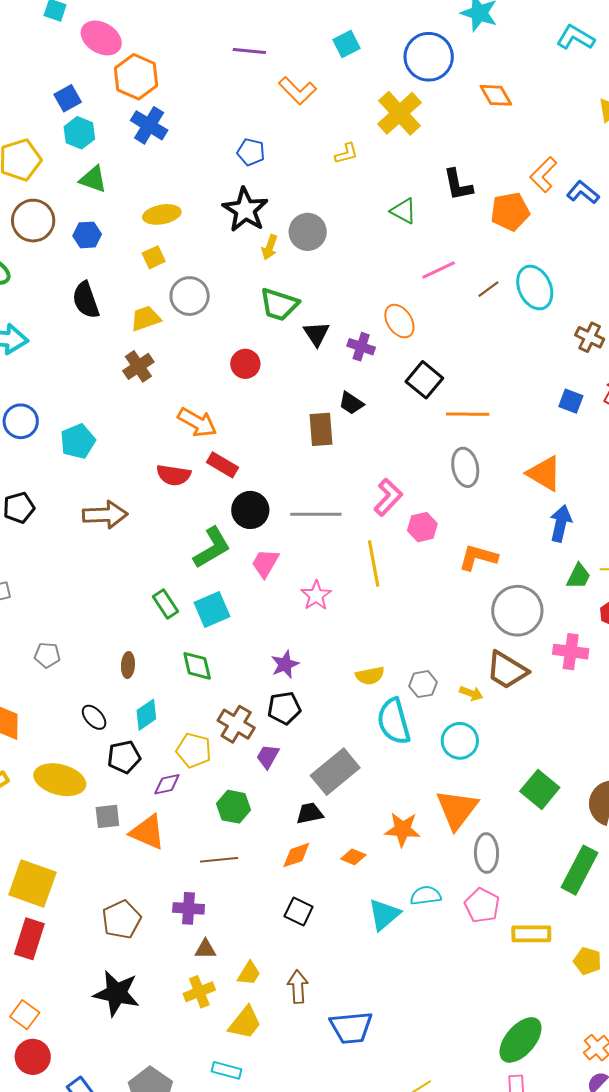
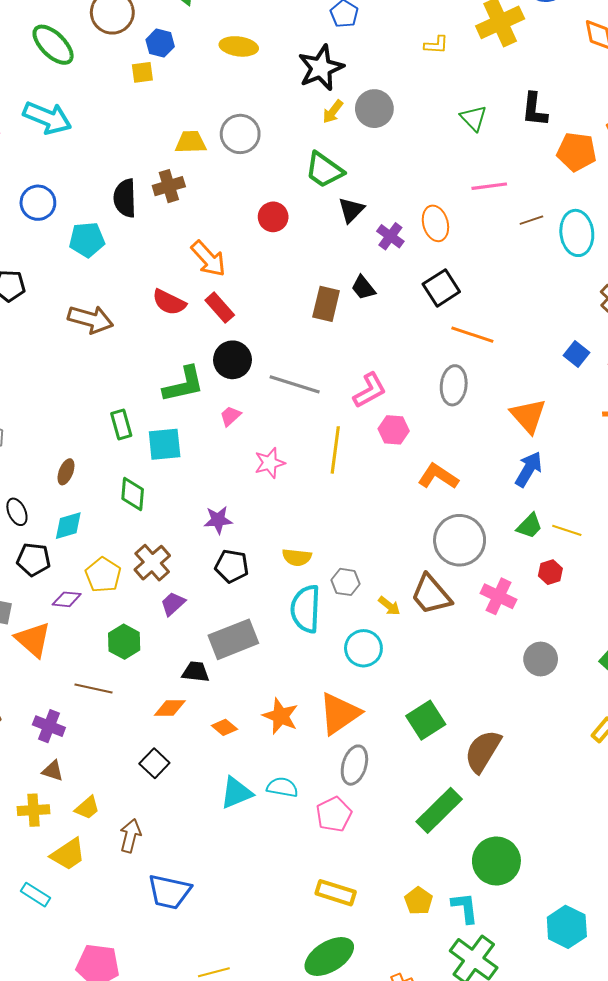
yellow square: (154, 257) -> (142, 72), moved
black semicircle: (86, 300) -> (125, 198), moved
pink trapezoid: (265, 563) -> (230, 416), size x0.7
black pentagon: (284, 708) -> (232, 566), moved
yellow rectangle: (531, 934) -> (336, 893), moved

